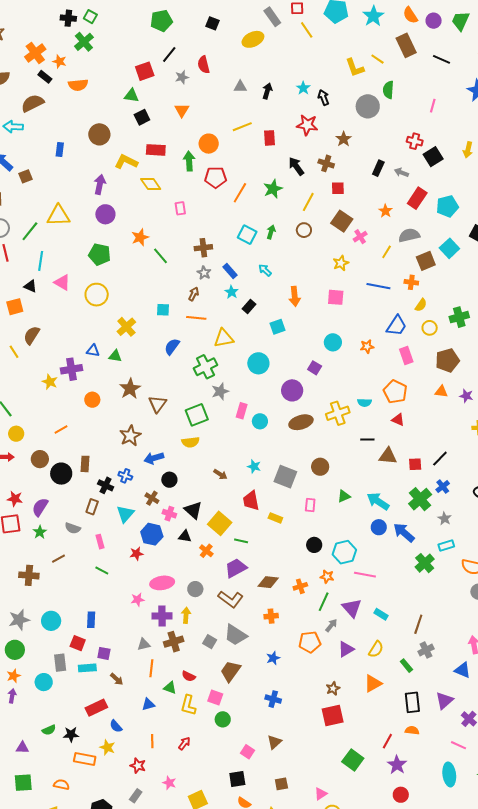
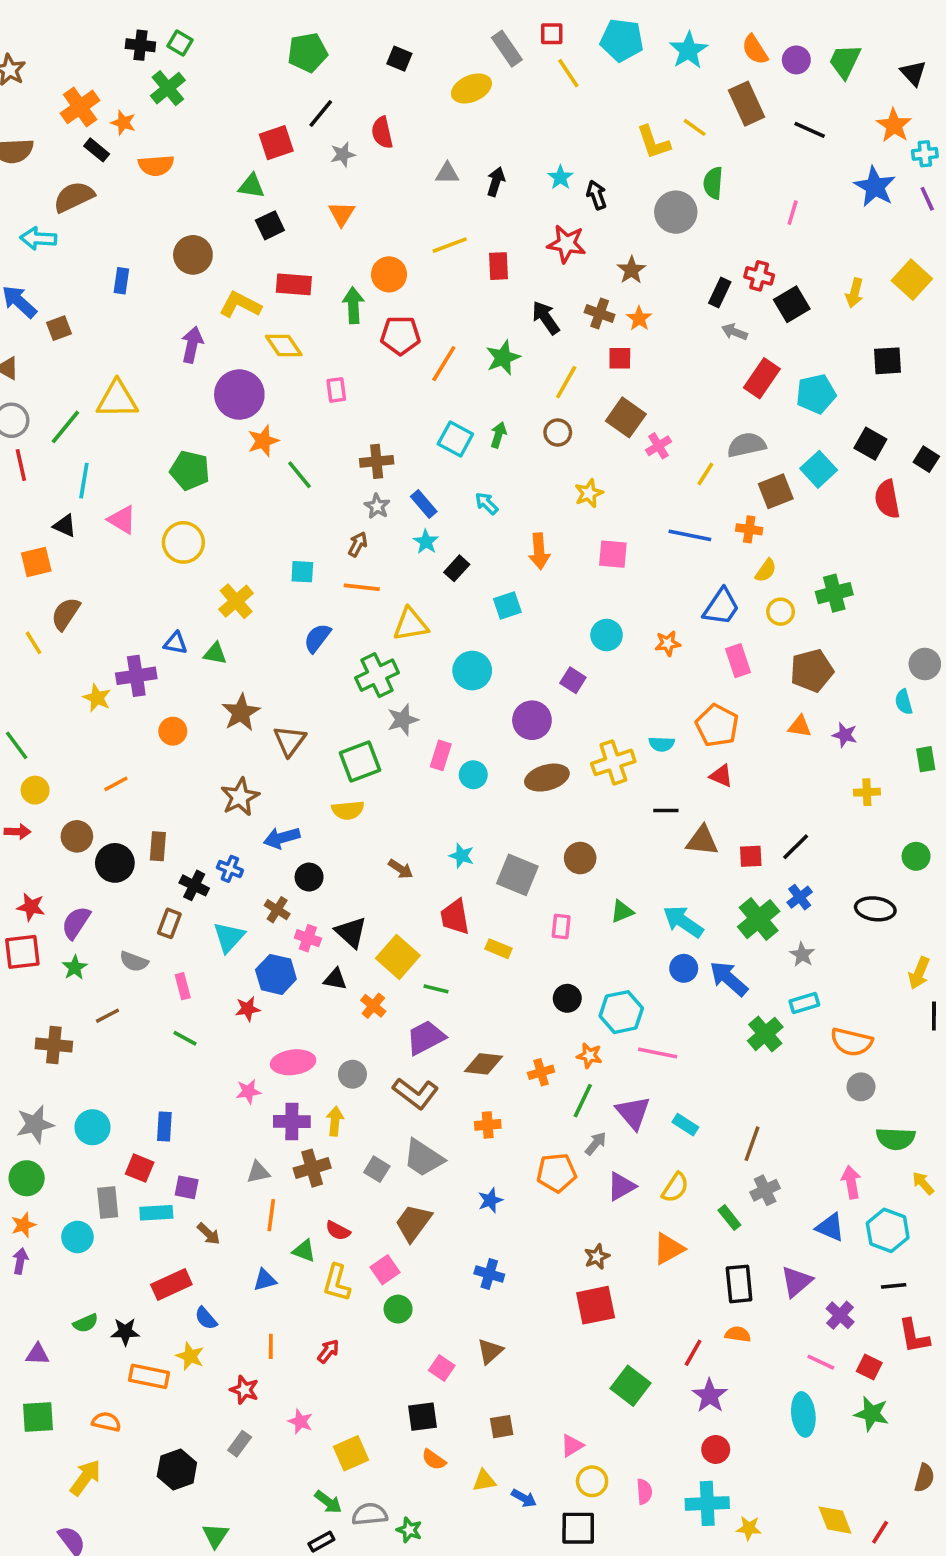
black rectangle: (378, 168) -> (720, 292), moved
orange star: (385, 211) -> (639, 318), moved
purple circle: (105, 214) -> (239, 395), moved, size x1.4
yellow star: (341, 263) -> (589, 493), moved
pink square: (215, 698) -> (385, 1270), turned 35

